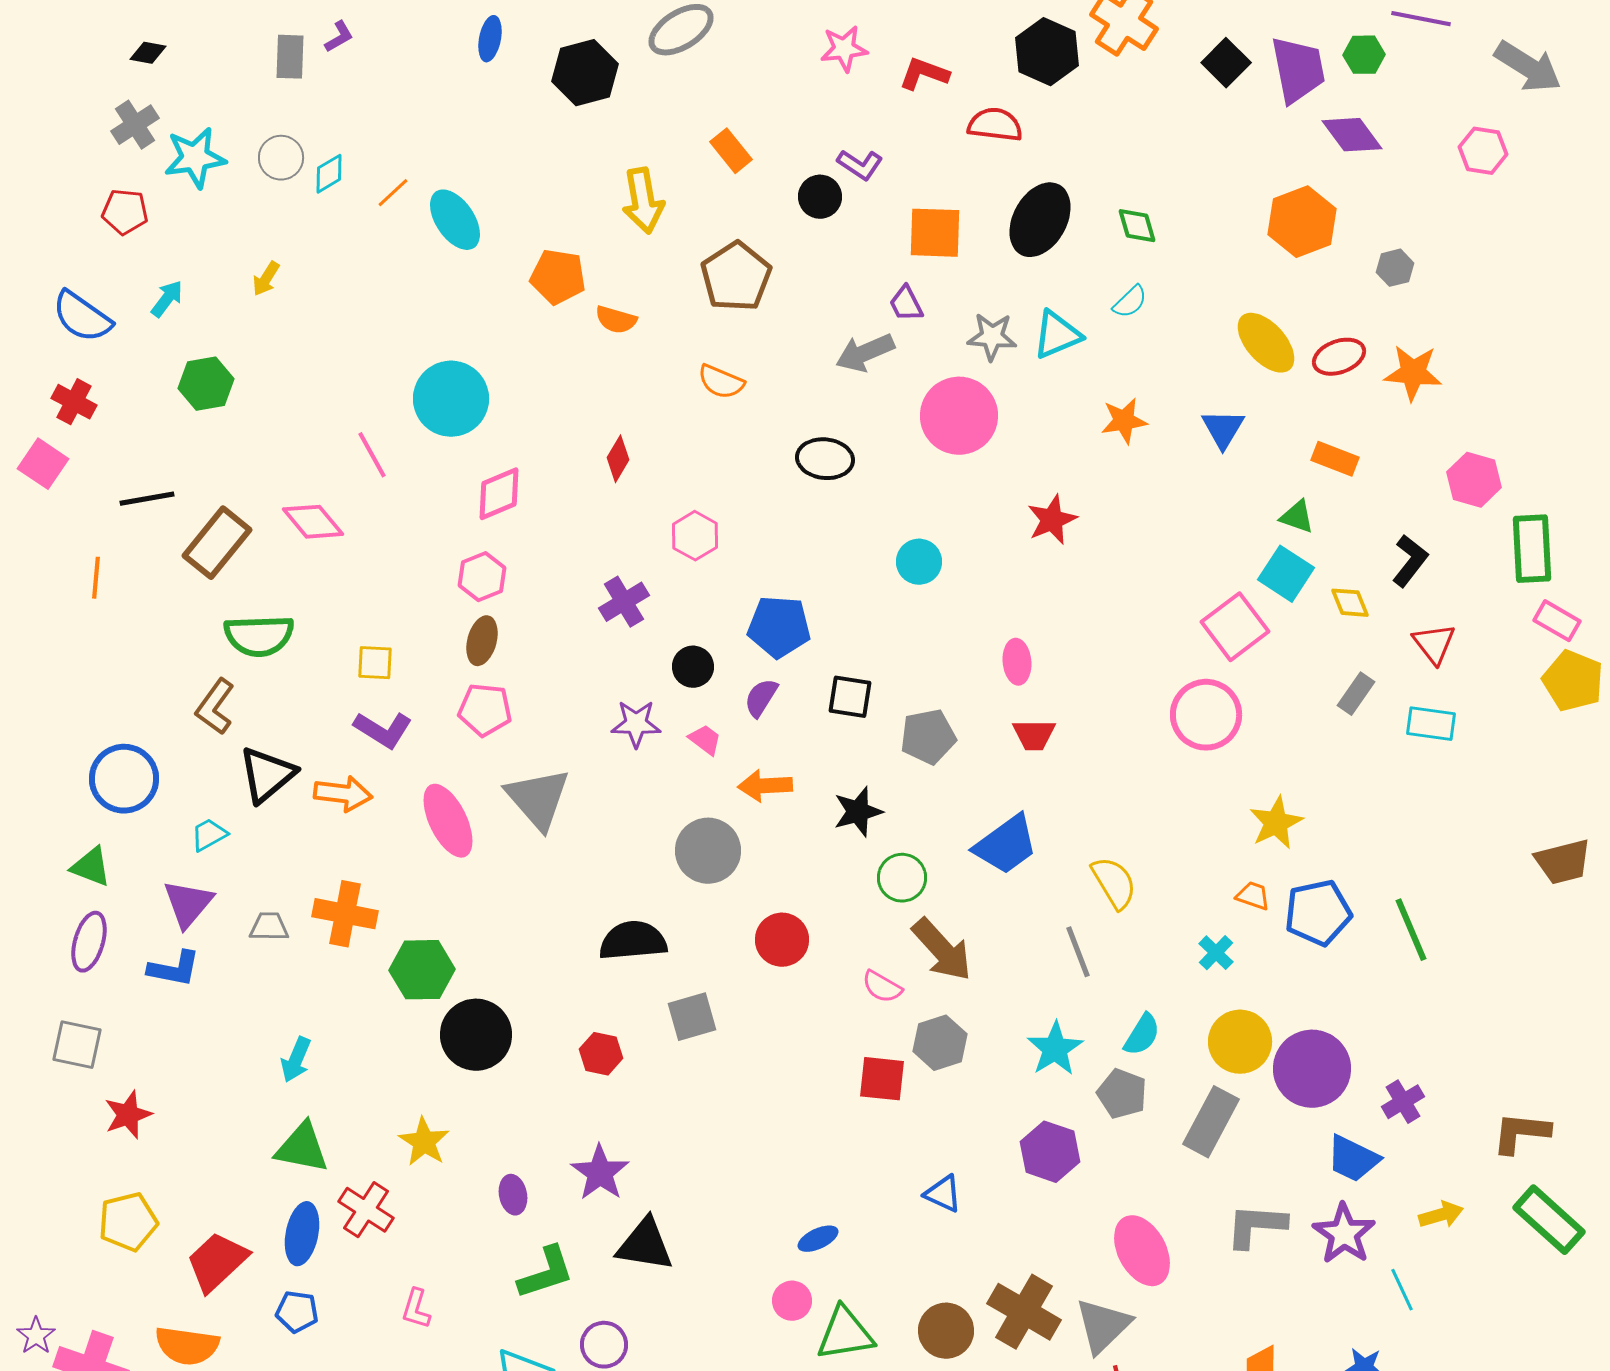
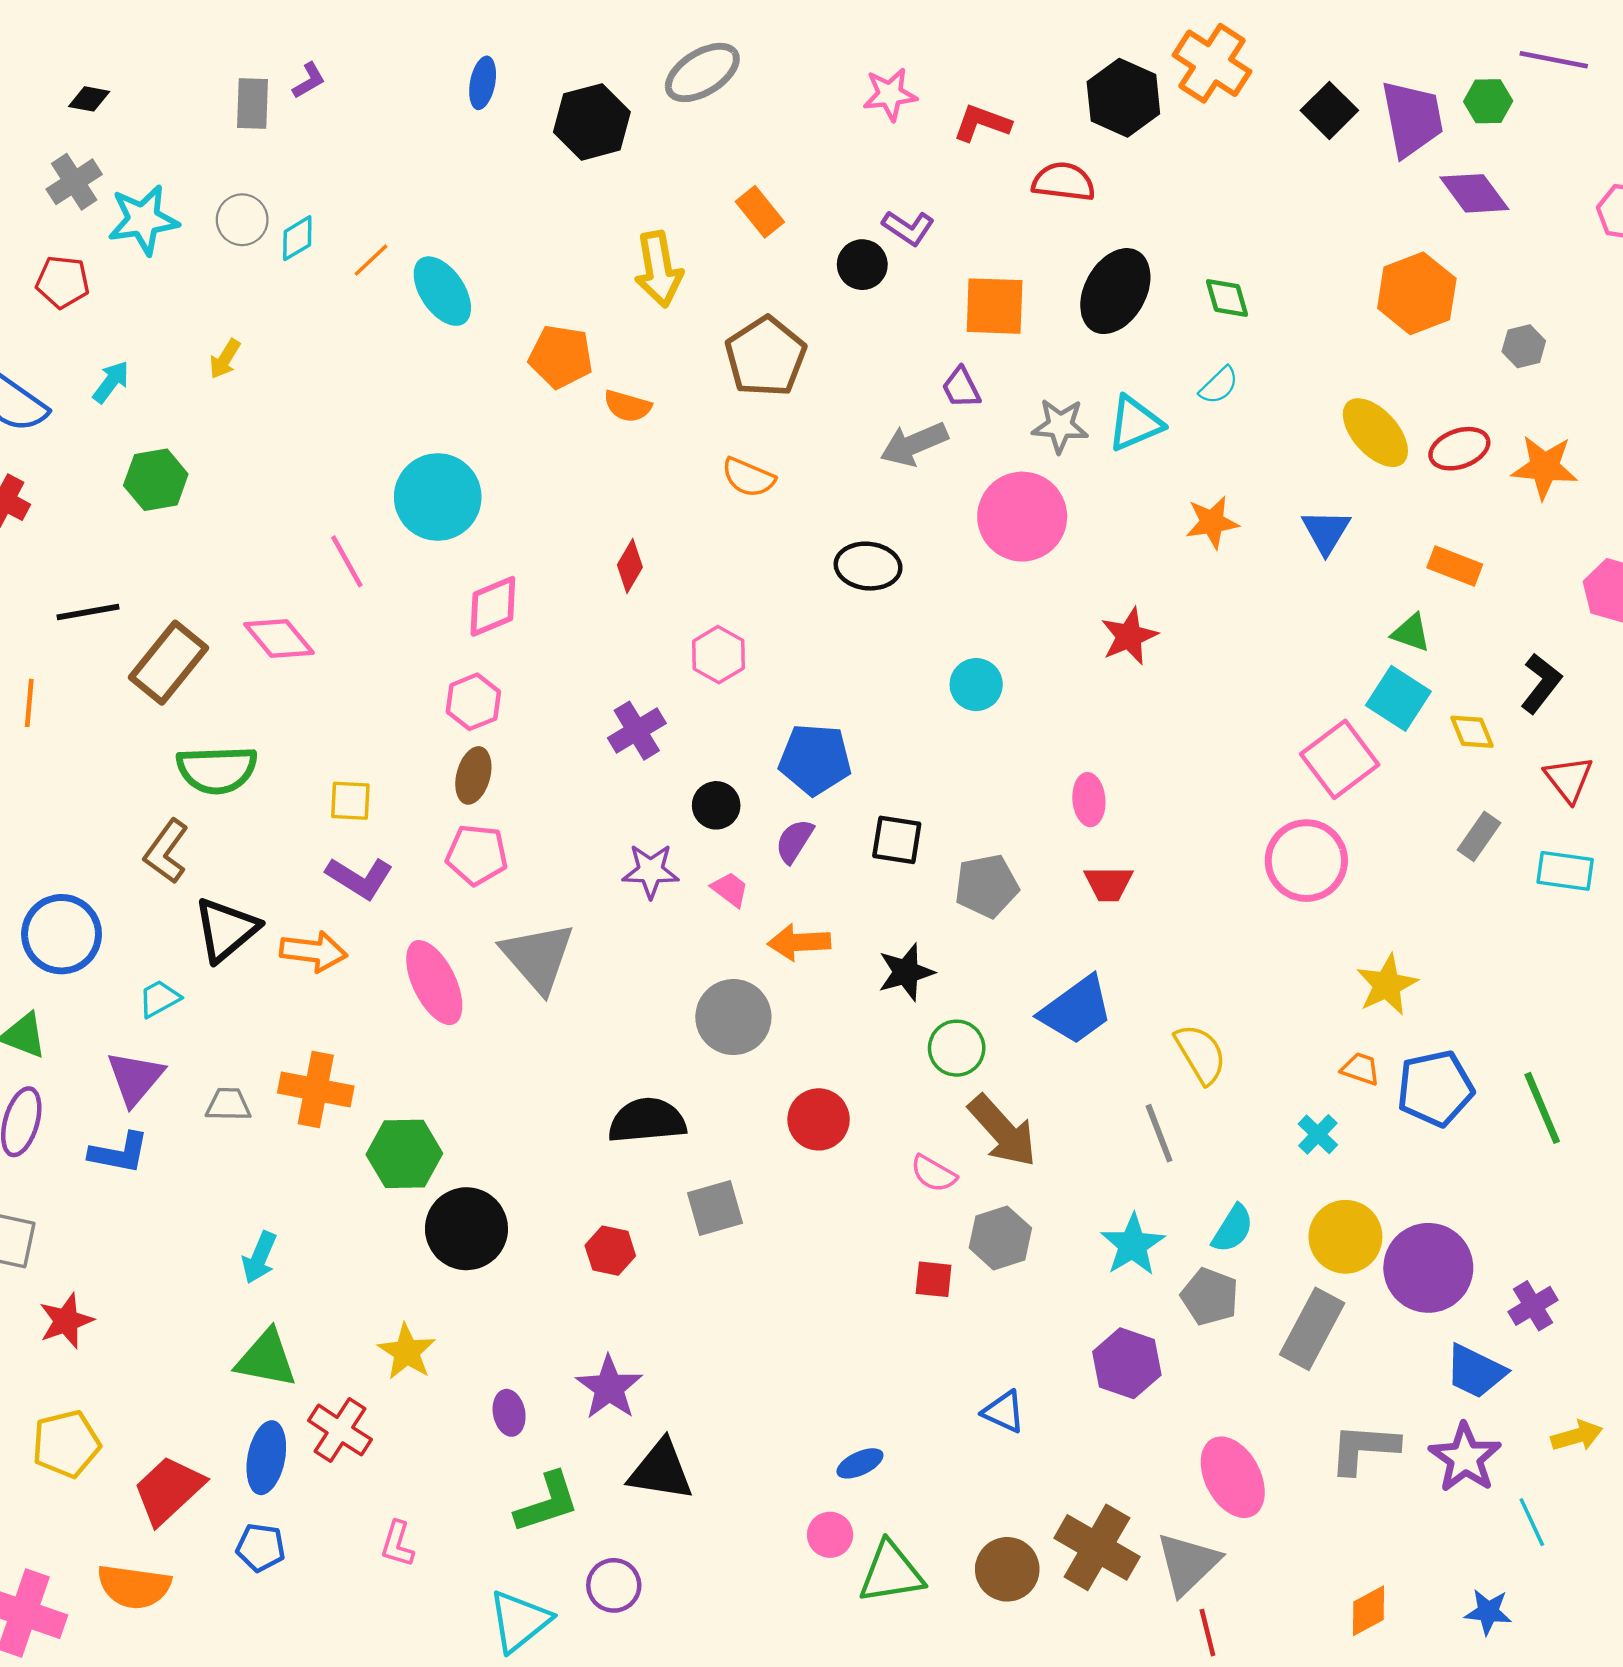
red square: (882, 1079) -> (934, 1279), size x0.7

